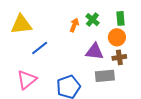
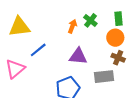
purple triangle: (95, 52) -> (78, 56), moved
brown cross: (119, 57) -> (118, 58), turned 32
pink triangle: (27, 80) -> (15, 69), moved

